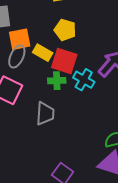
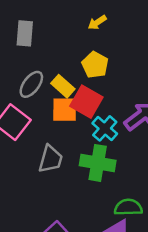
orange square: (20, 39) -> (65, 110), moved
green cross: (57, 81) -> (98, 163), moved, size x1.6

